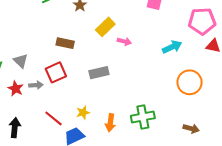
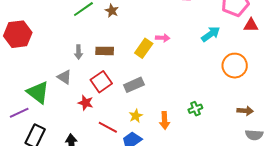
yellow rectangle: (105, 27) -> (144, 48), moved
gray rectangle: (99, 73) -> (134, 85), moved
gray arrow: (36, 85) -> (79, 52), moved, turned 104
red star: (16, 89) -> (86, 103), moved
green cross: (143, 117) -> (195, 109), size x0.6

